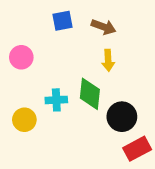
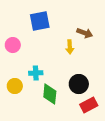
blue square: (62, 21) -> (40, 21), size x1.5
brown arrow: (104, 27) -> (85, 33), moved
green diamond: (90, 94) -> (50, 94), moved

